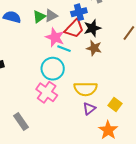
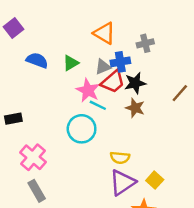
gray triangle: (51, 16) -> (103, 67), moved
yellow semicircle: (85, 89) -> (120, 158), size x0.7
pink cross: (47, 92) -> (33, 157), moved
purple triangle: (89, 109) -> (122, 182), size x1.6

